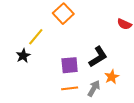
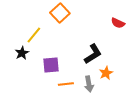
purple square: (70, 65) -> (51, 65), moved
gray arrow: (94, 88) -> (89, 84), turned 140

